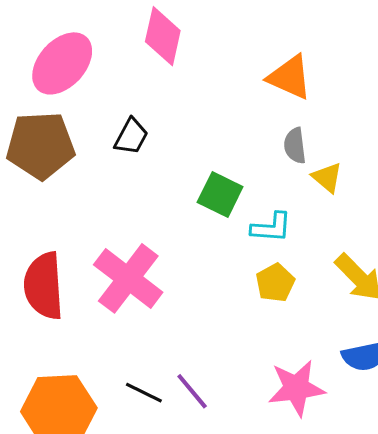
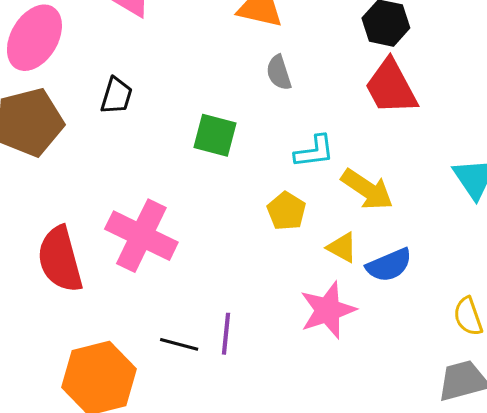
yellow triangle: (327, 177) -> (342, 247), moved
cyan L-shape: (271, 227) -> (314, 151), moved
purple line: (192, 391) -> (226, 334), turned 57

